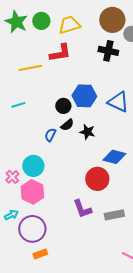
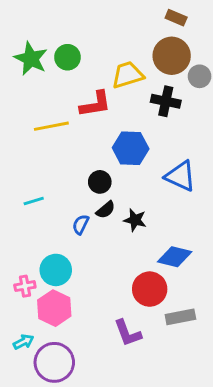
yellow trapezoid: (69, 25) -> (128, 75), moved
blue hexagon: (84, 96) -> (131, 148), moved
cyan line: (18, 105) -> (34, 201), moved
pink cross: (12, 177) -> (25, 286), turned 32
gray rectangle: (114, 215) -> (180, 317), moved

